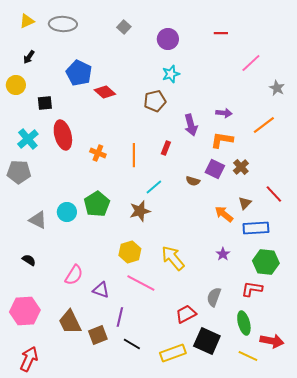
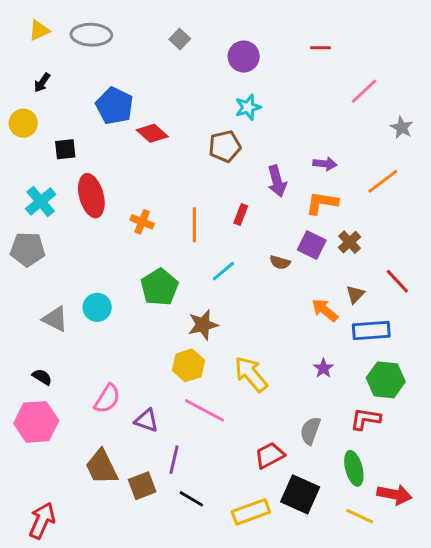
green pentagon: (97, 204) -> (160, 287), moved
brown star: (140, 211) -> (203, 325), moved
pink hexagon: (25, 311) -> (36, 422), moved

